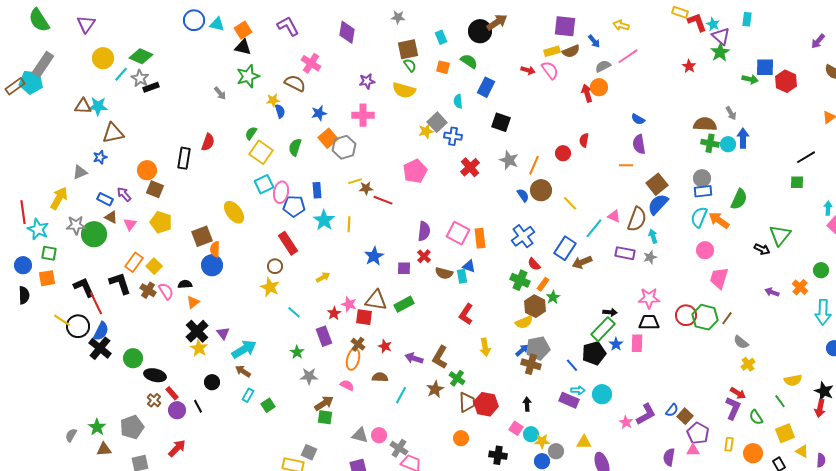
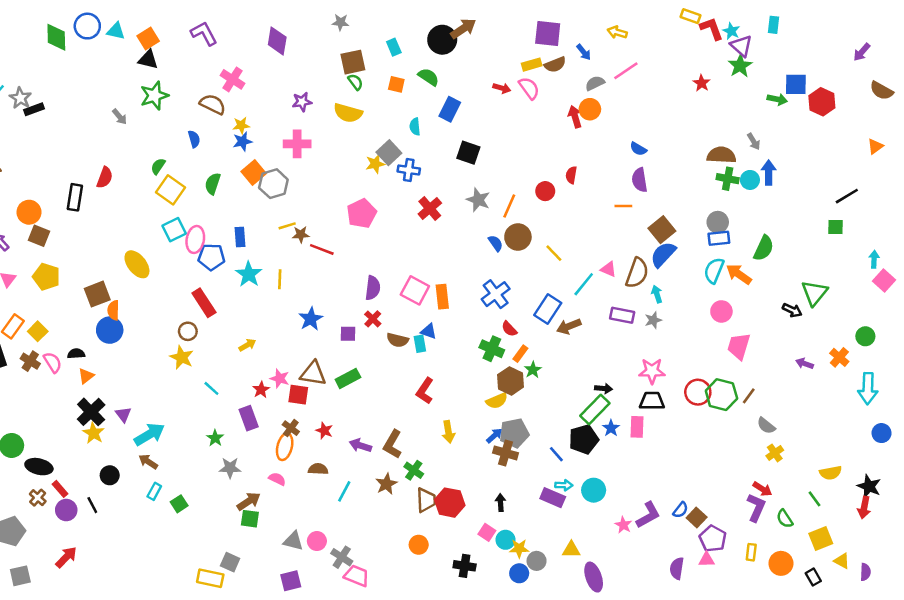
green diamond: (141, 56) -> (56, 37), moved, turned 65
yellow star: (273, 100) -> (241, 125), moved

